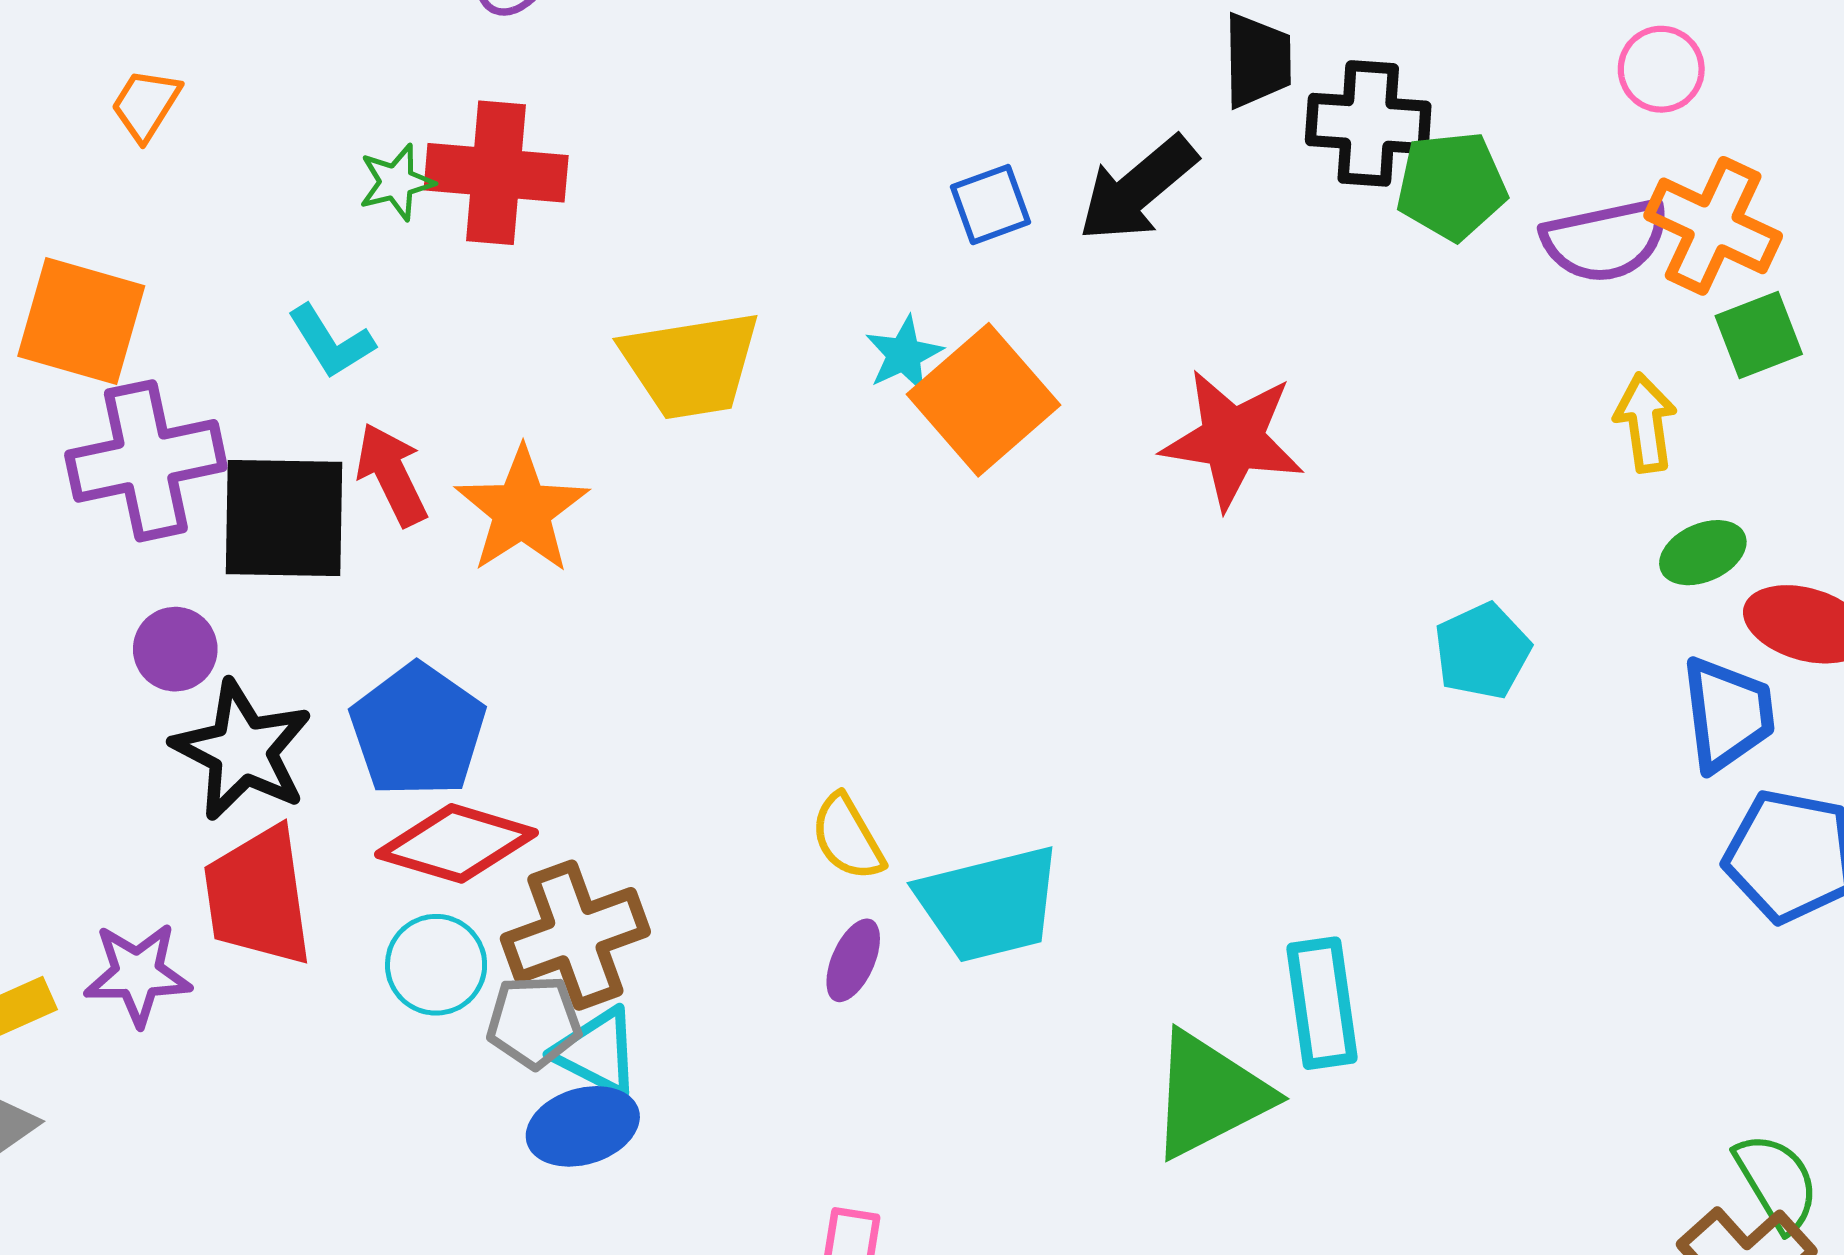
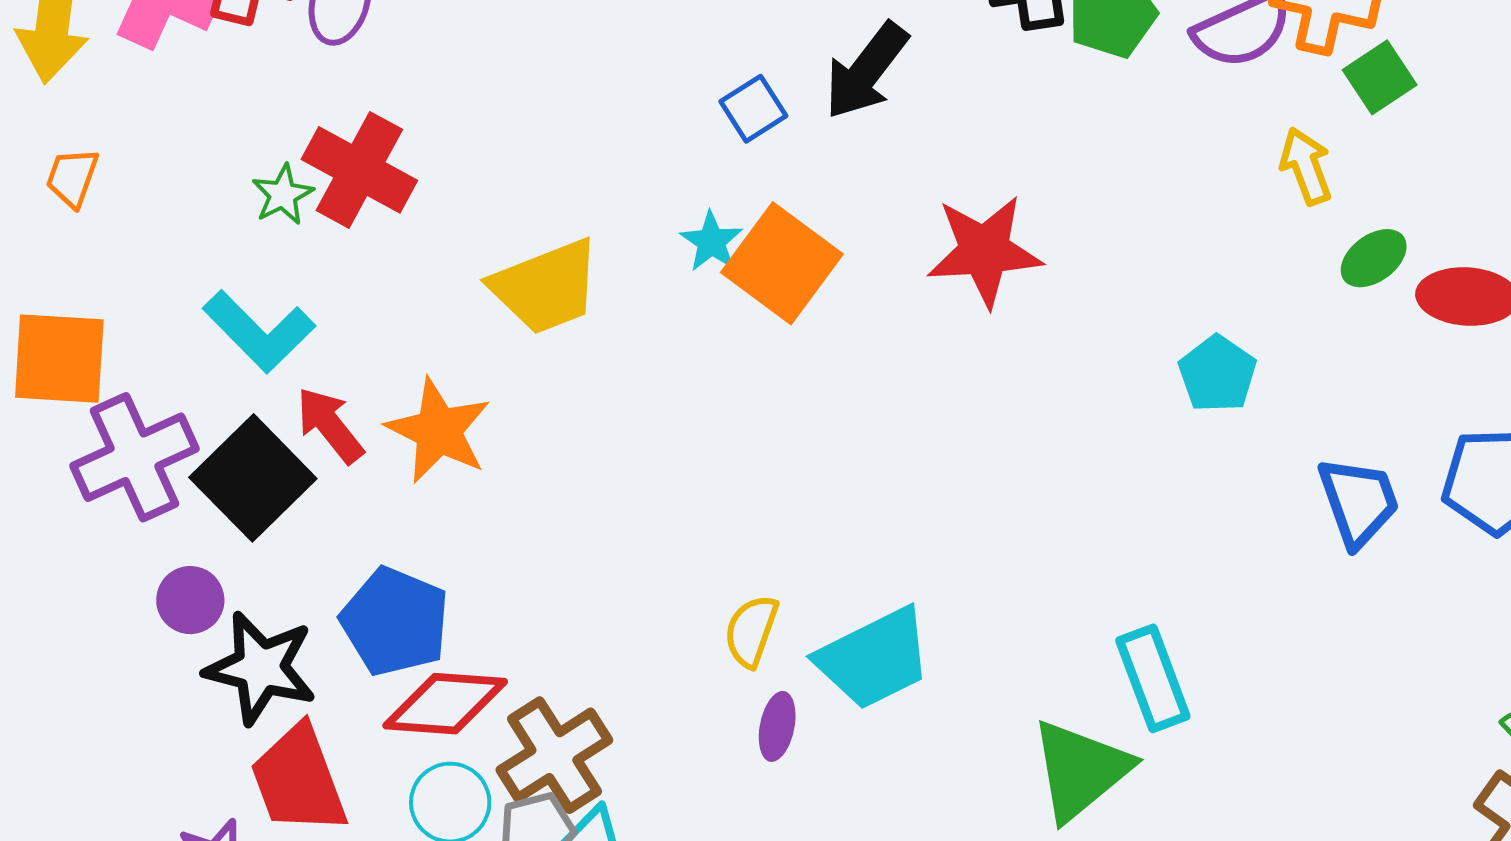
red cross: (496, 173) -> (359, 170), turned 36
cyan L-shape: (331, 342) -> (259, 331), size x1.5
black square: (284, 518) -> (253, 478), turned -33
blue trapezoid: (1728, 714) -> (1358, 502), moved
yellow semicircle: (848, 837) -> (751, 631), turned 62

